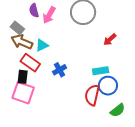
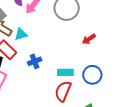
cyan rectangle: (101, 71) -> (65, 72), moved
blue circle: (108, 86) -> (92, 75), moved

